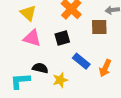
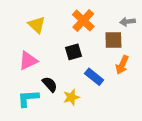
pink triangle: (32, 38) -> (28, 61), moved, turned -42
black semicircle: (40, 68) -> (50, 84), turned 35
orange arrow: (105, 68) -> (122, 65), moved

